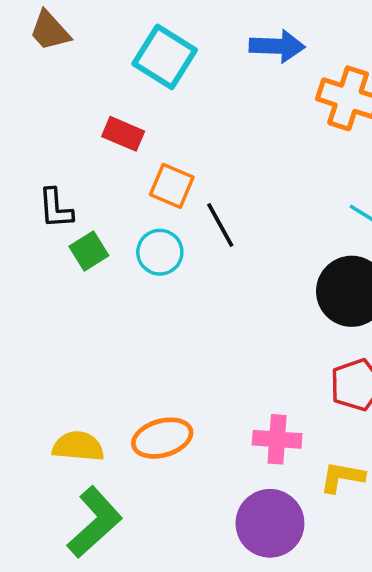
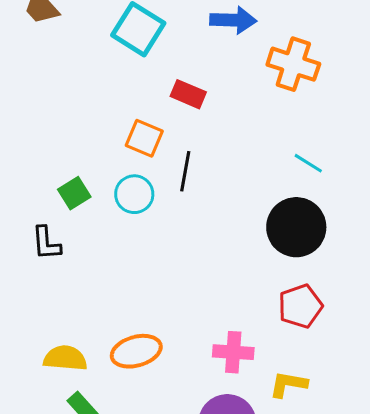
red rectangle: (123, 134) -> (188, 94), moved
black L-shape: (56, 208) -> (46, 243), moved
black line: (220, 225) -> (185, 171), turned 39

